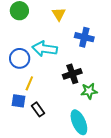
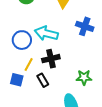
black cross: (72, 74) -> (51, 59), moved
black rectangle: (38, 109) -> (43, 80), moved

